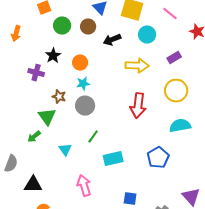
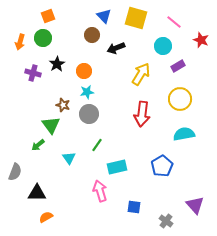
green circle: (62, 26) -> (43, 38), moved
cyan circle: (147, 35) -> (163, 46), moved
yellow arrow: (137, 66) -> (141, 74), turned -60
purple cross: (36, 73) -> (33, 73), moved
pink arrow: (84, 186) -> (100, 191), moved

